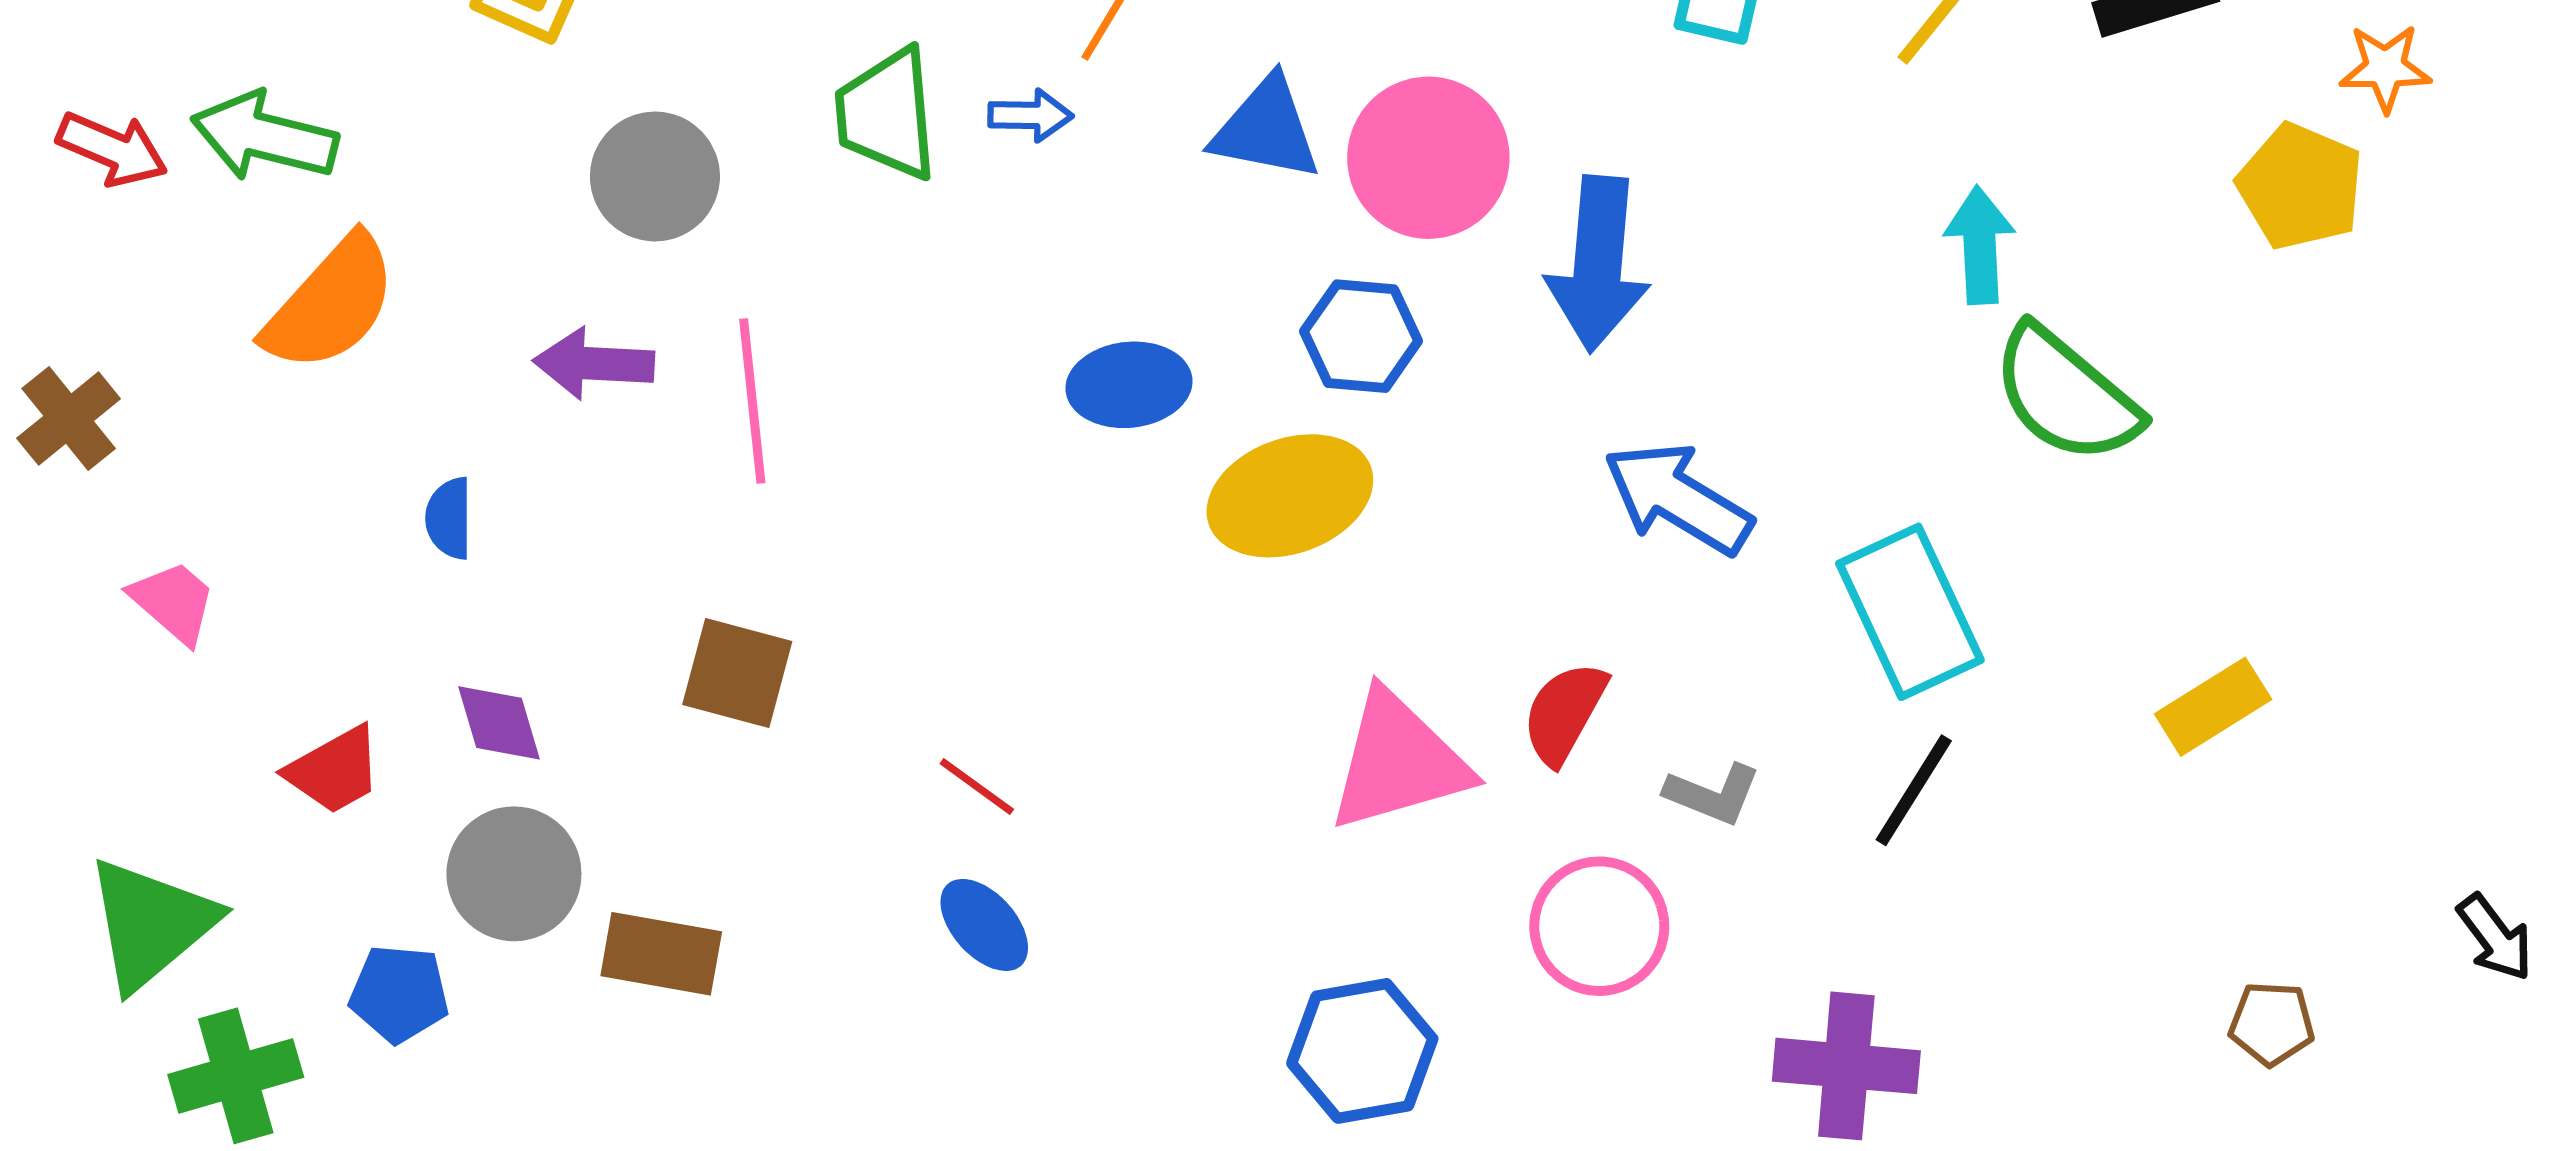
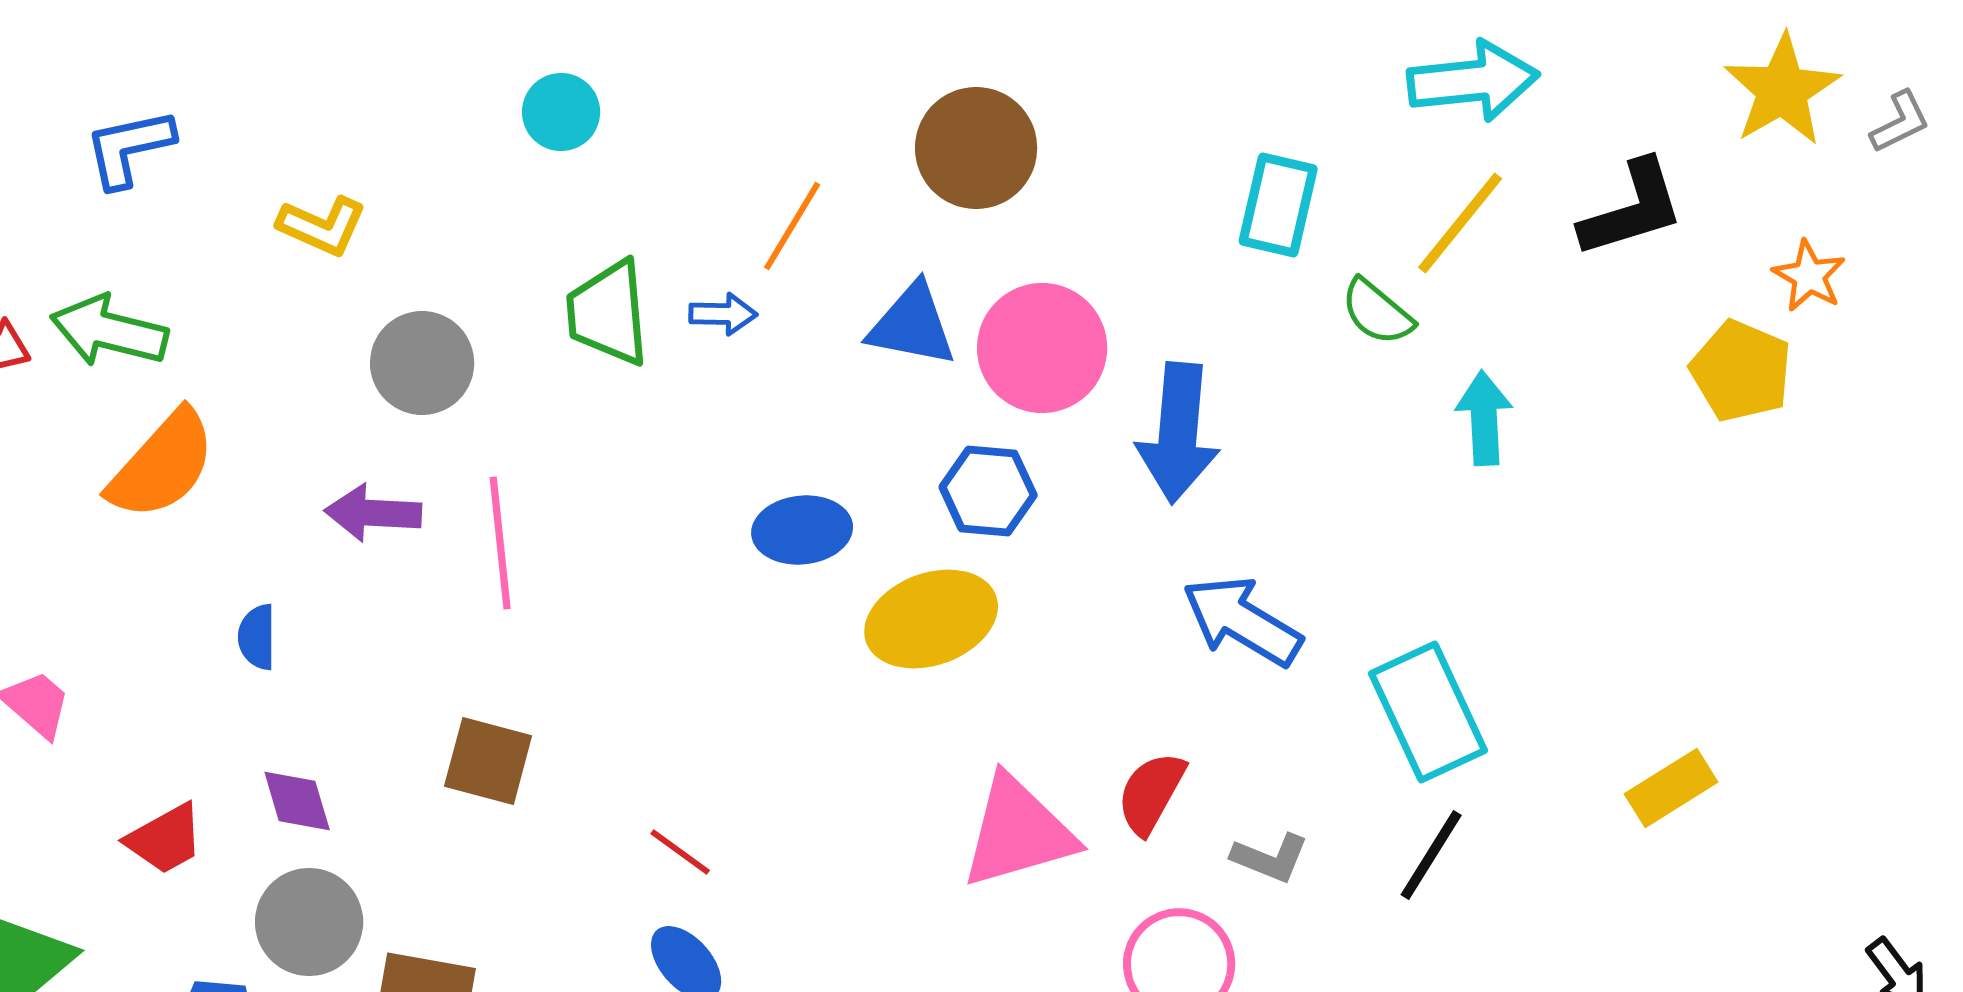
orange star: (2385, 68) -> (1809, 276), turned 30
green semicircle: (2066, 395) -> (1377, 312), moved, size x0.6

